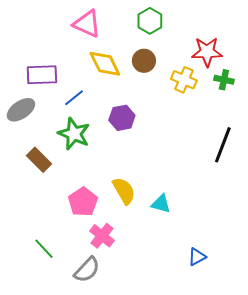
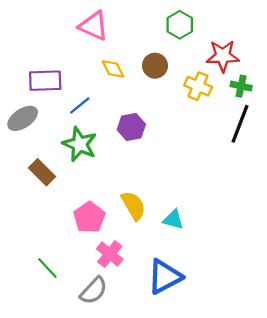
green hexagon: (150, 21) -> (180, 25), moved
yellow diamond: (105, 64) -> (113, 69), size x0.7
black line: (223, 145) -> (240, 124), moved
blue triangle: (197, 257) -> (165, 277), moved, size x1.8

